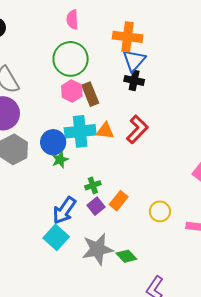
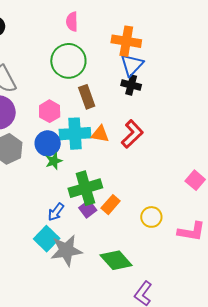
pink hexagon: (72, 91) -> (50, 111), moved
green cross: (93, 185) -> (85, 188), size x2.0
blue arrow: (64, 210) -> (56, 212), size x0.7
gray star: (98, 249) -> (66, 250), moved
green diamond: (126, 256) -> (116, 260), size x1.5

